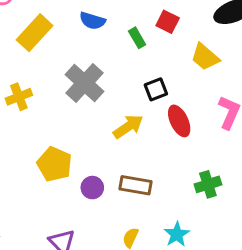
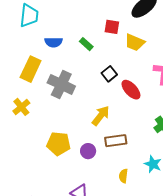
red square: (168, 22) -> (112, 27), moved
yellow rectangle: (35, 33) -> (31, 69), moved
yellow arrow: (128, 127) -> (101, 116), moved

